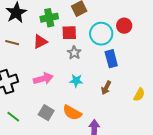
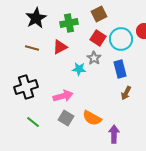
red square: (69, 33) -> (98, 38), moved, turned 35
blue rectangle: (111, 59) -> (120, 69), moved
pink arrow: (43, 79) -> (63, 96), moved
cyan star: (76, 81) -> (79, 69), moved

